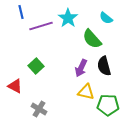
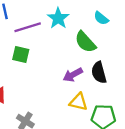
green square: (36, 66) -> (21, 54), moved, turned -35
purple arrow: (81, 68) -> (73, 75), turned 36

